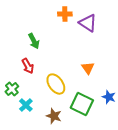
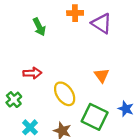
green arrow: (34, 41) -> (39, 27), moved
red arrow: (28, 66) -> (32, 73), turned -63
cyan cross: (26, 105) -> (30, 127), moved

